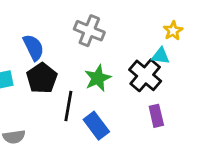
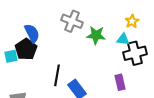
black cross: (145, 75) -> (135, 53), moved, turned 35
black pentagon: (42, 78) -> (26, 49), moved
green star: (98, 78) -> (96, 35), moved, turned 30

